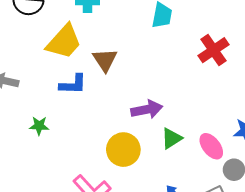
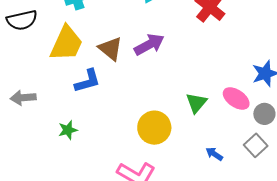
purple arrow: (147, 109) -> (149, 45), moved

